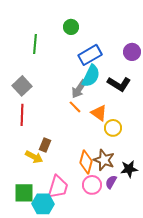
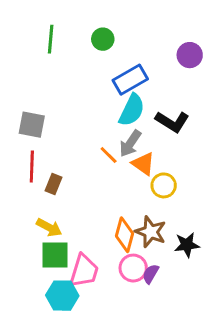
green line: (35, 44) -> (51, 39), moved
purple circle: (132, 52) -> (190, 55), moved
gray square: (22, 86) -> (32, 125), turned -36
gray arrow: (79, 89) -> (130, 143), moved
brown rectangle: (45, 145) -> (54, 184), moved
purple semicircle: (111, 182) -> (151, 274), moved
green square: (24, 193) -> (55, 255), moved

